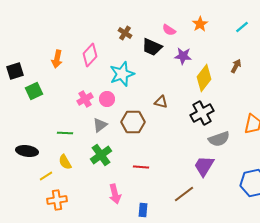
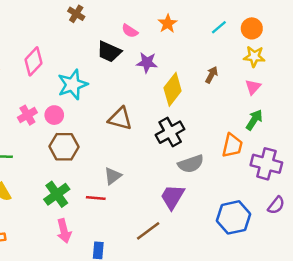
brown cross: (125, 33) -> (76, 14), moved
brown triangle: (161, 102) -> (120, 119), size x1.5
brown hexagon: (133, 122) -> (64, 147), moved
gray triangle: (100, 125) -> (113, 176), moved
green cross: (101, 155) -> (57, 194), moved

